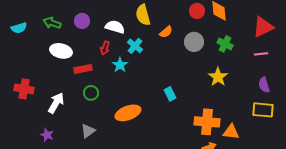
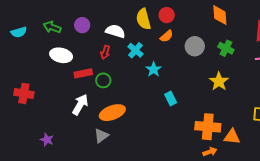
red circle: (197, 11) -> (167, 15), moved
cyan star: (120, 65) -> (154, 69), moved
green circle: (91, 93) -> (103, 80), moved
white arrow: (56, 103) -> (80, 105), moved
orange ellipse: (128, 113) -> (112, 113), moved
gray triangle: (88, 131) -> (101, 136), moved

